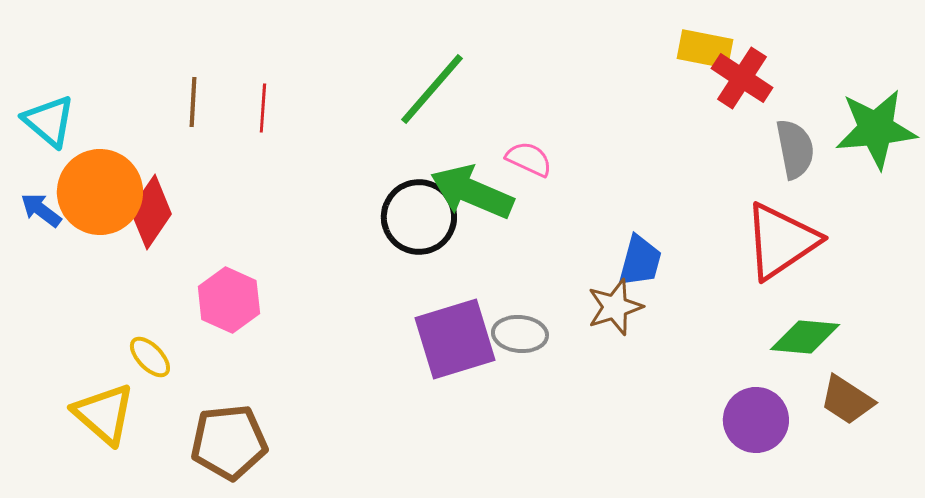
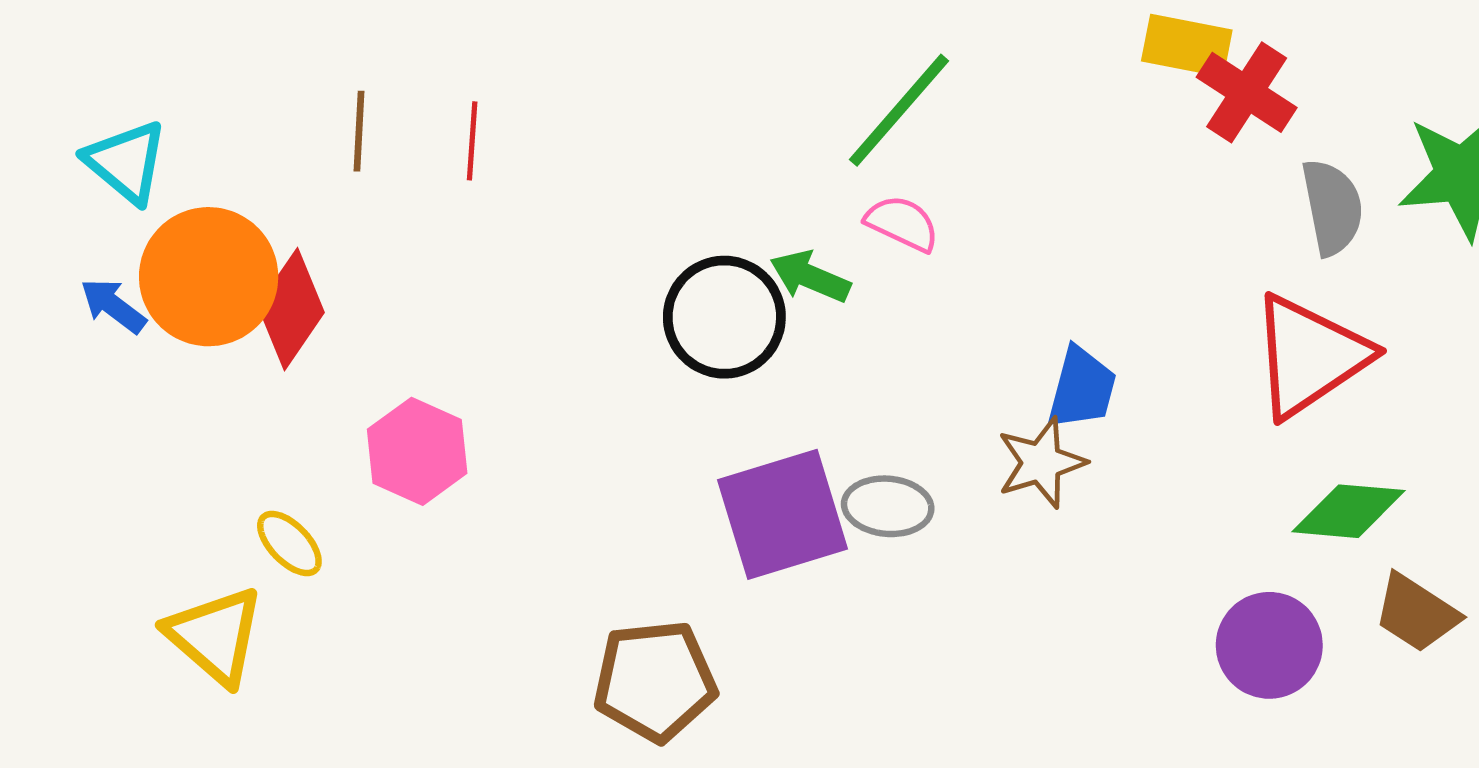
green line: (432, 89) -> (899, 110), moved
green arrow: (472, 192) -> (810, 277), size x0.6
brown pentagon: (229, 442) -> (655, 681), moved

